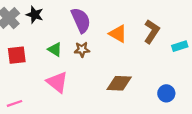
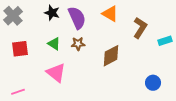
black star: (35, 15) -> (52, 13), moved
orange triangle: (118, 34) -> (110, 14), moved
brown diamond: (119, 83) -> (111, 56), moved, turned -30

